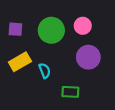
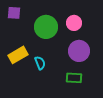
purple square: (15, 29) -> (14, 13), moved
green rectangle: (70, 92) -> (74, 78), moved

